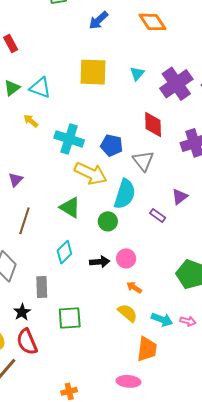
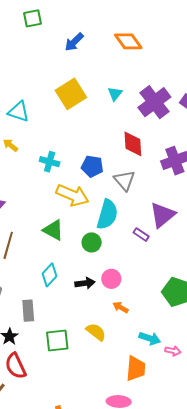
yellow square: (93, 72) -> (71, 94), turned -32
cyan cross: (69, 139) -> (50, 162), size x0.7
purple triangle: (180, 197) -> (162, 215), size x1.6
yellow semicircle: (128, 313) -> (96, 332), moved
pink arrow: (188, 321) -> (173, 351), moved

